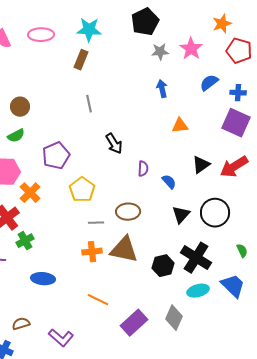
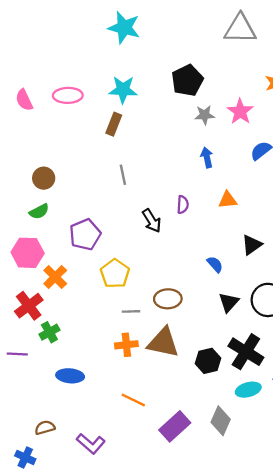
purple semicircle: (143, 169) -> (183, 205), moved

